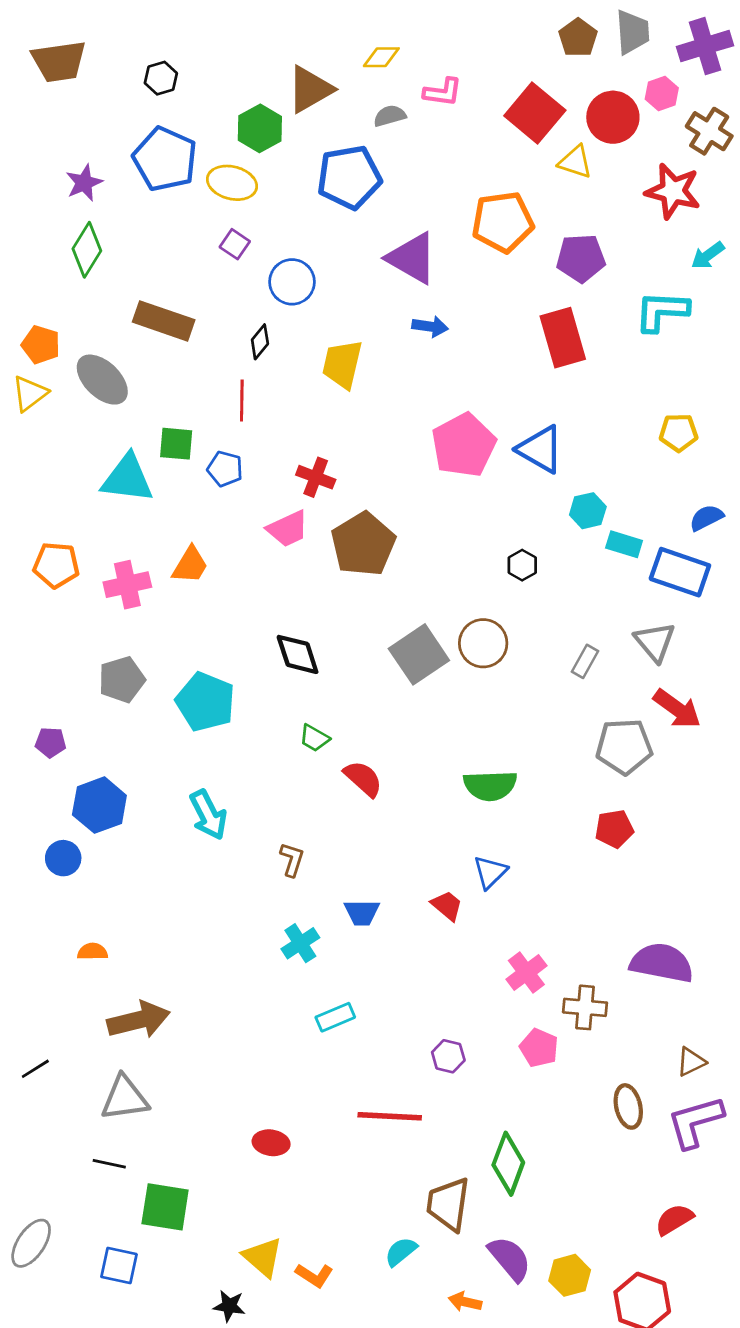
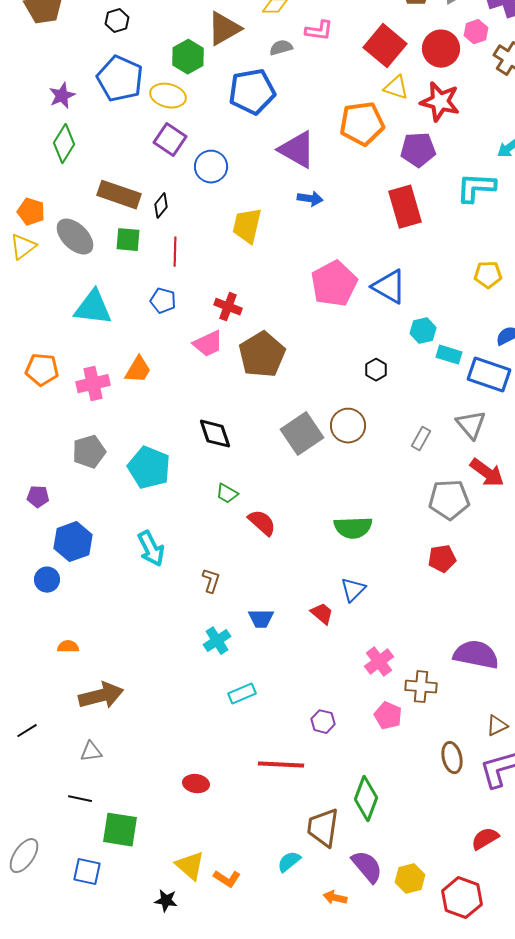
yellow triangle: (575, 162) -> (396, 88), moved
red star: (673, 191) -> (440, 102), moved
purple square: (235, 244) -> (170, 140), size x1.5
black diamond: (260, 342) -> (161, 206), moved
green square: (176, 444) -> (128, 240), moved
gray triangle: (125, 1098) -> (91, 752), size x0.6

